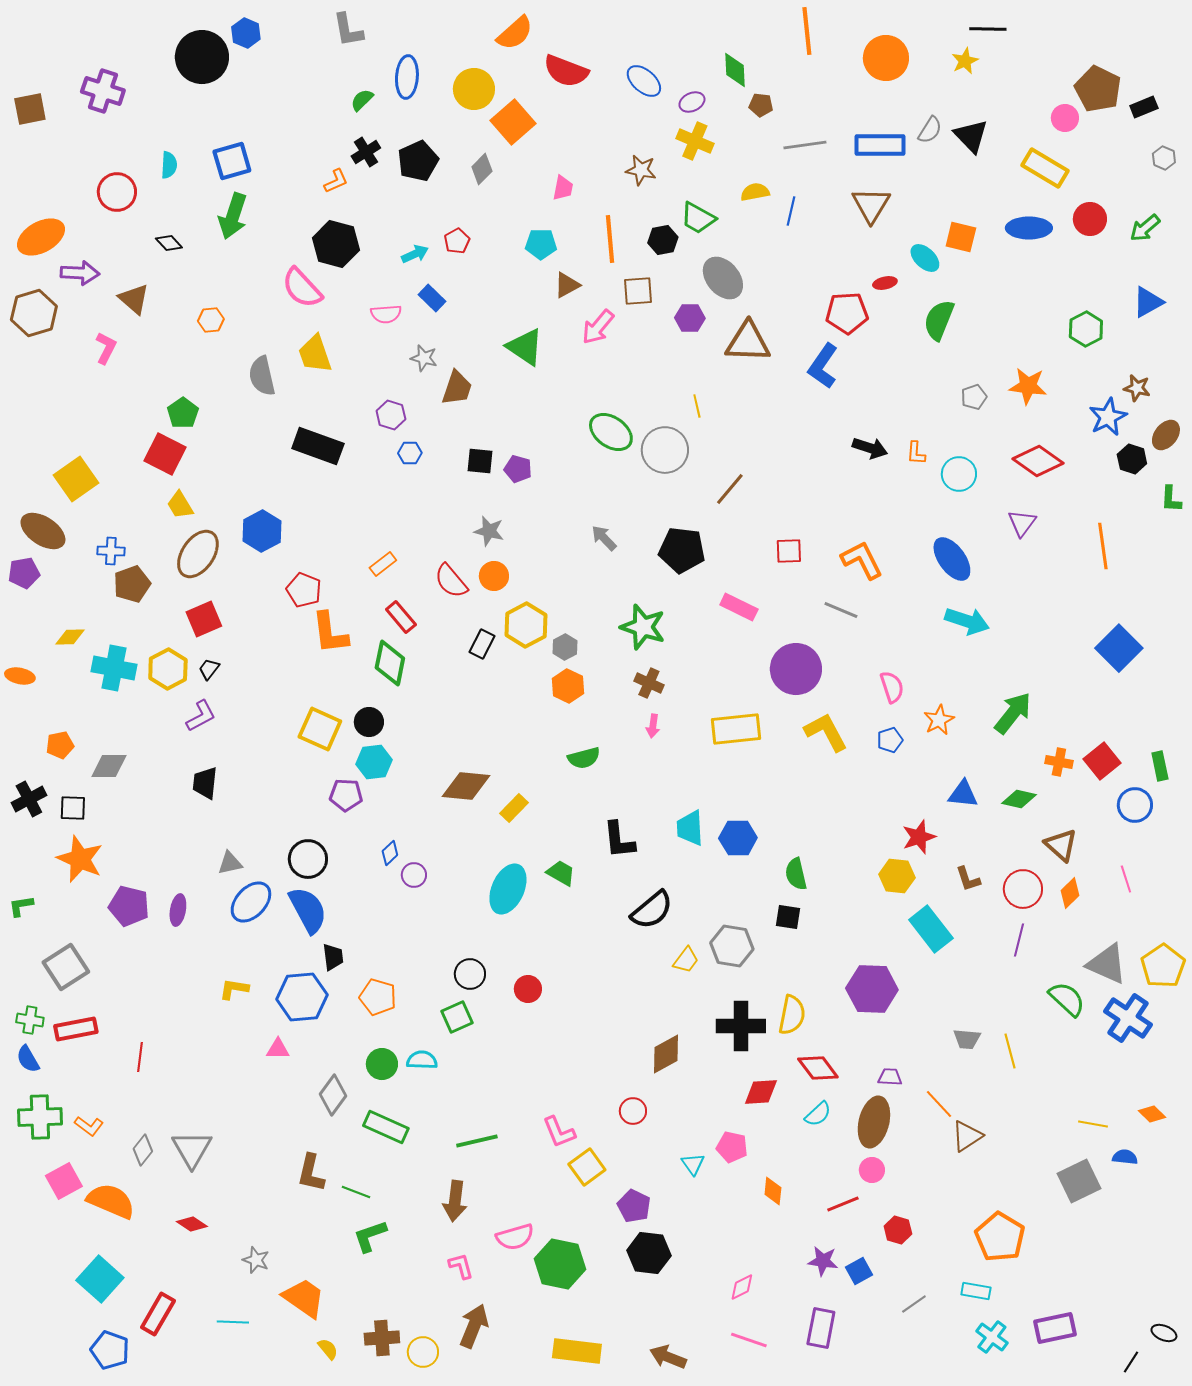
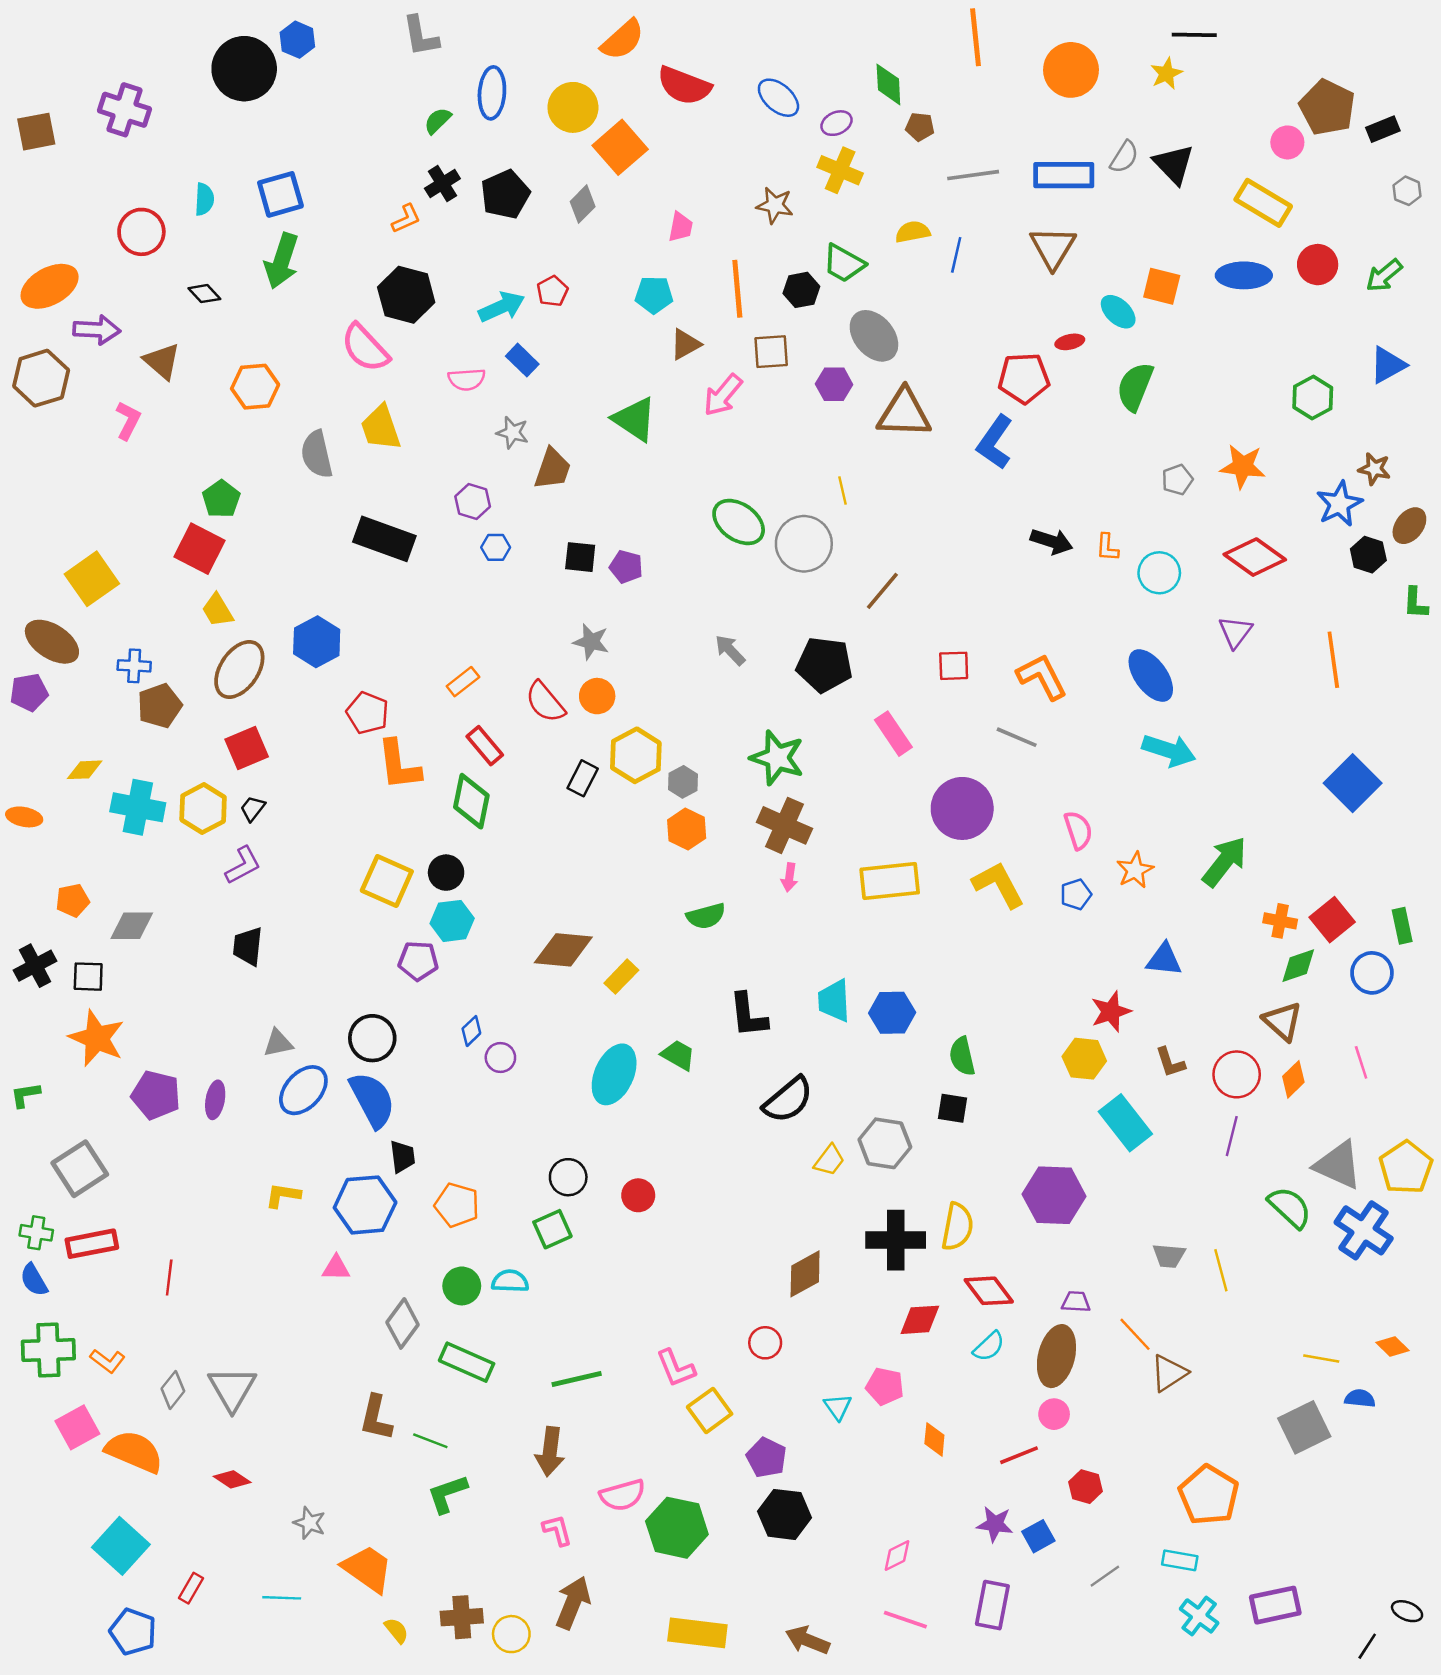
cyan arrow: (415, 254) -> (502, 307), size x1.4
orange hexagon: (211, 320) -> (255, 387), size x1.5
pink rectangle: (739, 607) -> (893, 734), turned 30
brown cross: (649, 683) -> (785, 825), size x1.5
green diamond: (1019, 799) -> (1298, 966), moved, turned -32
red rectangle: (158, 1314) -> (191, 1588), size x0.6

